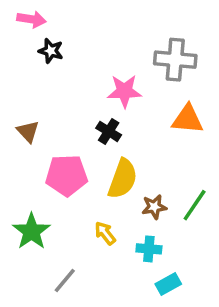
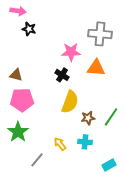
orange triangle: (188, 119) -> (96, 68), moved
brown triangle: (28, 131) -> (16, 75), turned -32
pink pentagon: (67, 175) -> (22, 100), moved
yellow arrow: (105, 233) -> (60, 144), moved
cyan rectangle: (168, 284) -> (109, 165), moved

